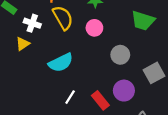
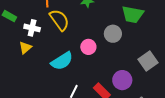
pink circle: (94, 28) -> (88, 47), moved
gray circle: (120, 55) -> (113, 34), moved

